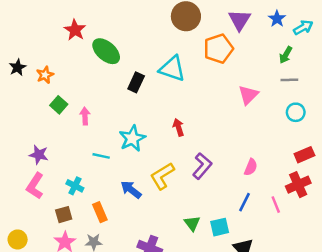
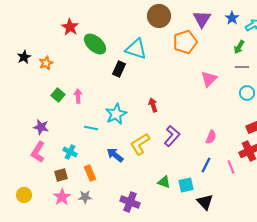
cyan triangle: (172, 69) -> (136, 49), moved
green square: (59, 105) -> (58, 95), moved
green triangle: (192, 223) -> (164, 182), turned -32

